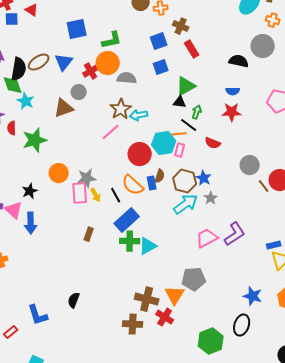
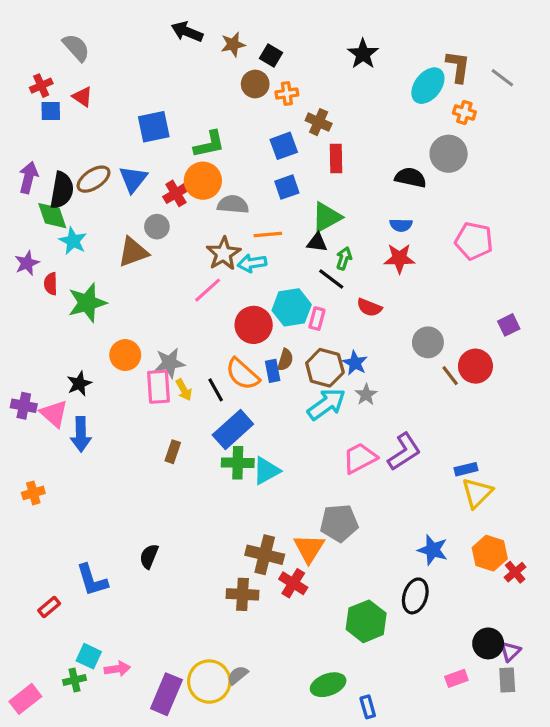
red rectangle: (192, 49) -> (336, 158), turned 30
orange line: (178, 134) -> (268, 235), moved

